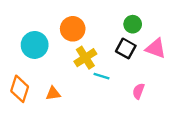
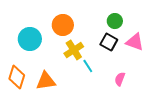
cyan line: (102, 76) -> (88, 66), turned 40
orange triangle: (53, 93) -> (46, 81), size x1.5

